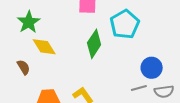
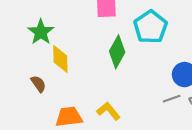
yellow diamond: (44, 47) -> (60, 59), turned 35

